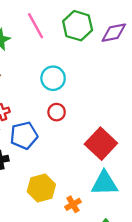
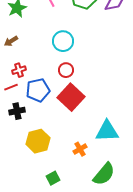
red square: (101, 144) -> (71, 97), moved
yellow hexagon: (41, 188) -> (38, 141), moved

